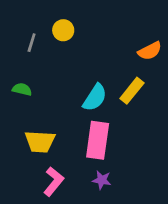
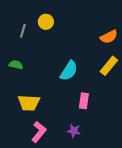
yellow rectangle: (132, 91) -> (109, 66), moved
pink rectangle: (98, 140) -> (84, 101), moved, size x0.6

